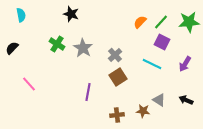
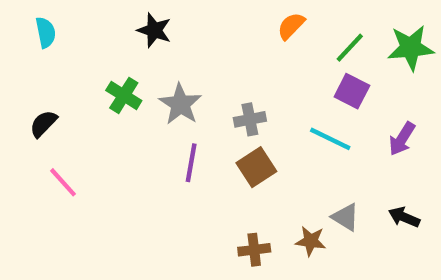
orange semicircle: (140, 22) -> (291, 26), moved
black semicircle: (12, 48) -> (43, 124), moved
gray cross: (115, 55) -> (250, 119), turned 32
purple line: (88, 92) -> (191, 163), moved

